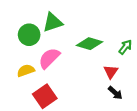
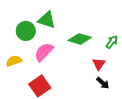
green triangle: (53, 22) -> (47, 20), turned 36
yellow semicircle: (26, 71) -> (14, 61), moved

